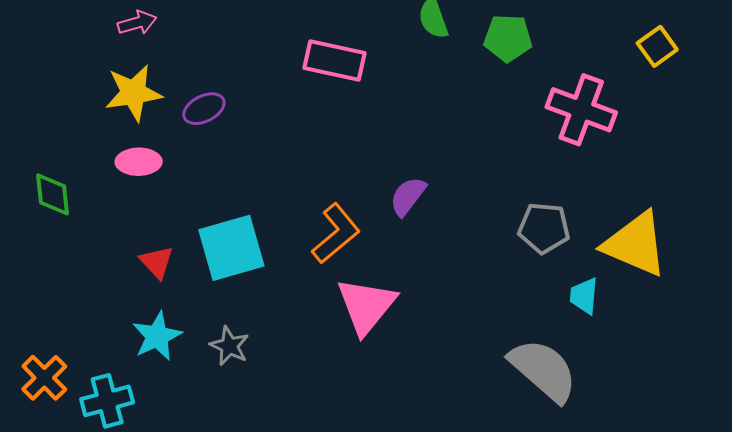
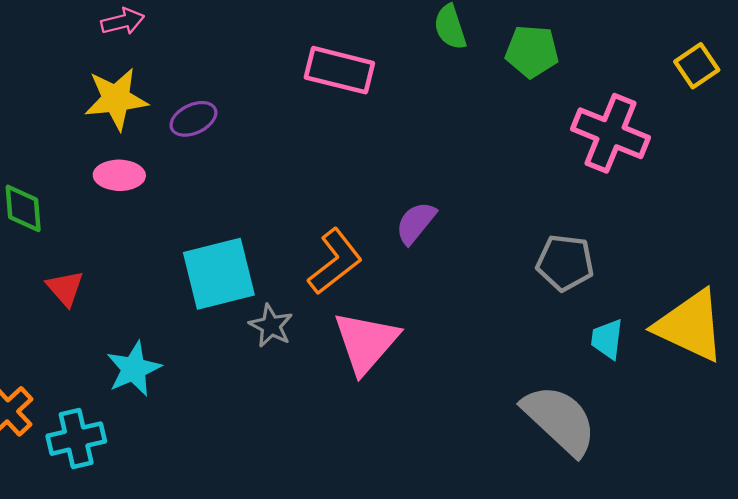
yellow triangle: (635, 244) -> (690, 326), moved
red triangle: (157, 262) -> (65, 288), moved
gray star: (229, 346) -> (271, 326), moved

